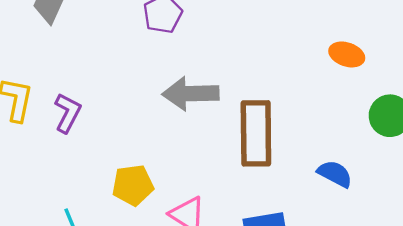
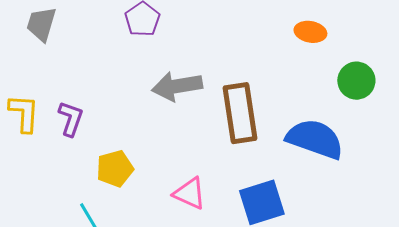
blue semicircle: (335, 174) -> (315, 139), size x1.8
yellow pentagon: (133, 185) -> (115, 169), moved

